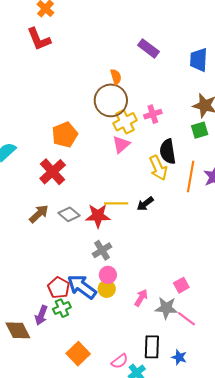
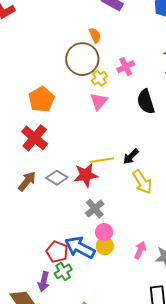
orange semicircle: (116, 77) -> (95, 35), moved
yellow cross: (125, 122) -> (99, 78), size x0.7
yellow arrow: (158, 168) -> (142, 182), moved

